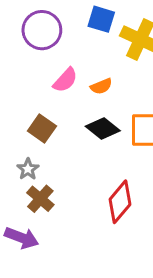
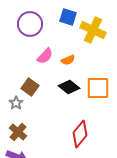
gray star: (28, 169) -> (16, 103), moved
brown cross: (40, 199) -> (18, 132), moved

